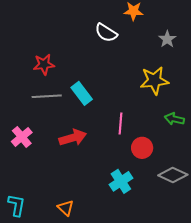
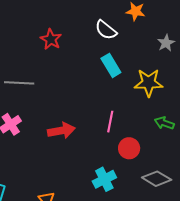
red star: (44, 64) -> (51, 39), moved, turned 30
cyan rectangle: (82, 93) -> (111, 65), moved
gray line: (47, 96) -> (19, 83), moved

